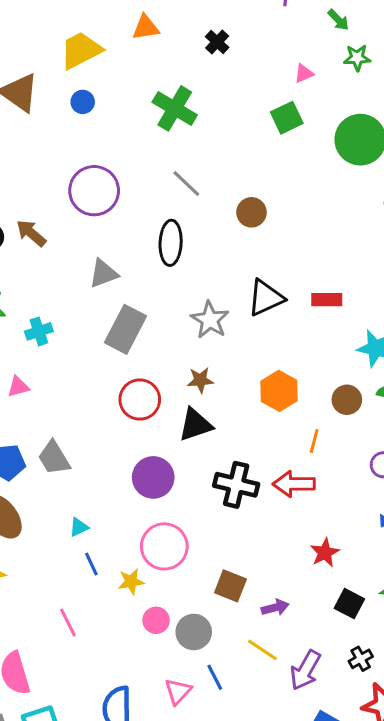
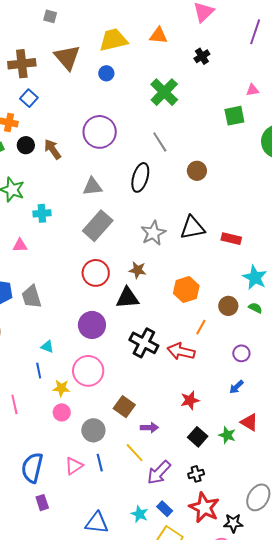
cyan triangle: (79, 527) -> (47, 347), moved, turned 32
pink circle: (156, 620) -> (62, 412), moved

